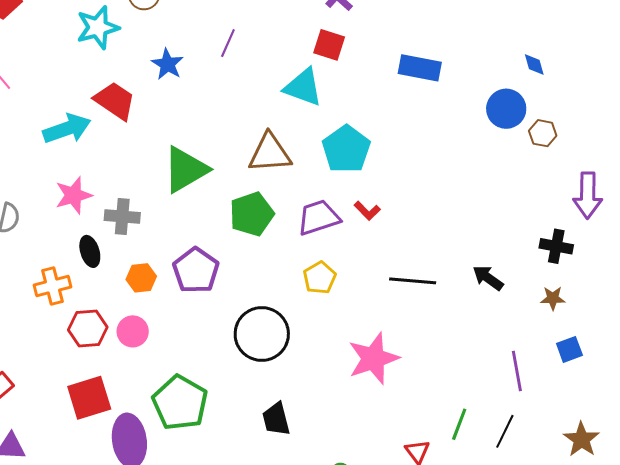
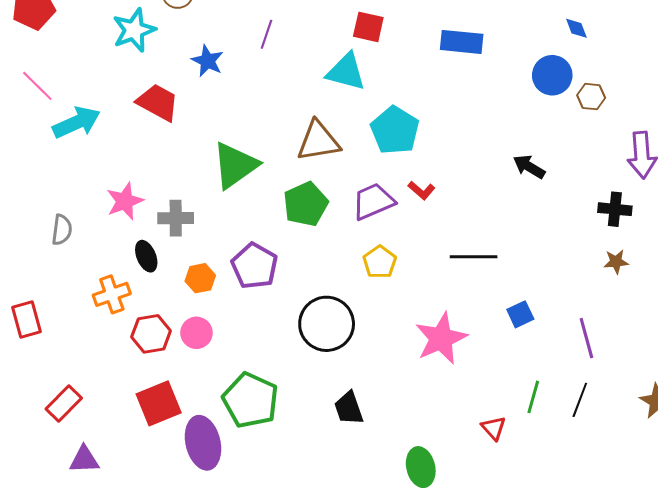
cyan arrow: (67, 129) -> (77, 122), moved
black arrow: (488, 278) -> (529, 167), moved
blue square: (569, 349) -> (520, 314), moved

